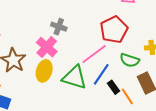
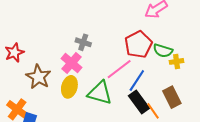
green semicircle: (130, 60) -> (163, 51), moved
blue line: (101, 74) -> (137, 81), moved
black rectangle: (113, 87) -> (139, 102), size x1.6

